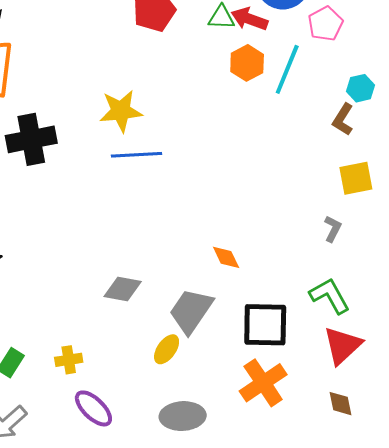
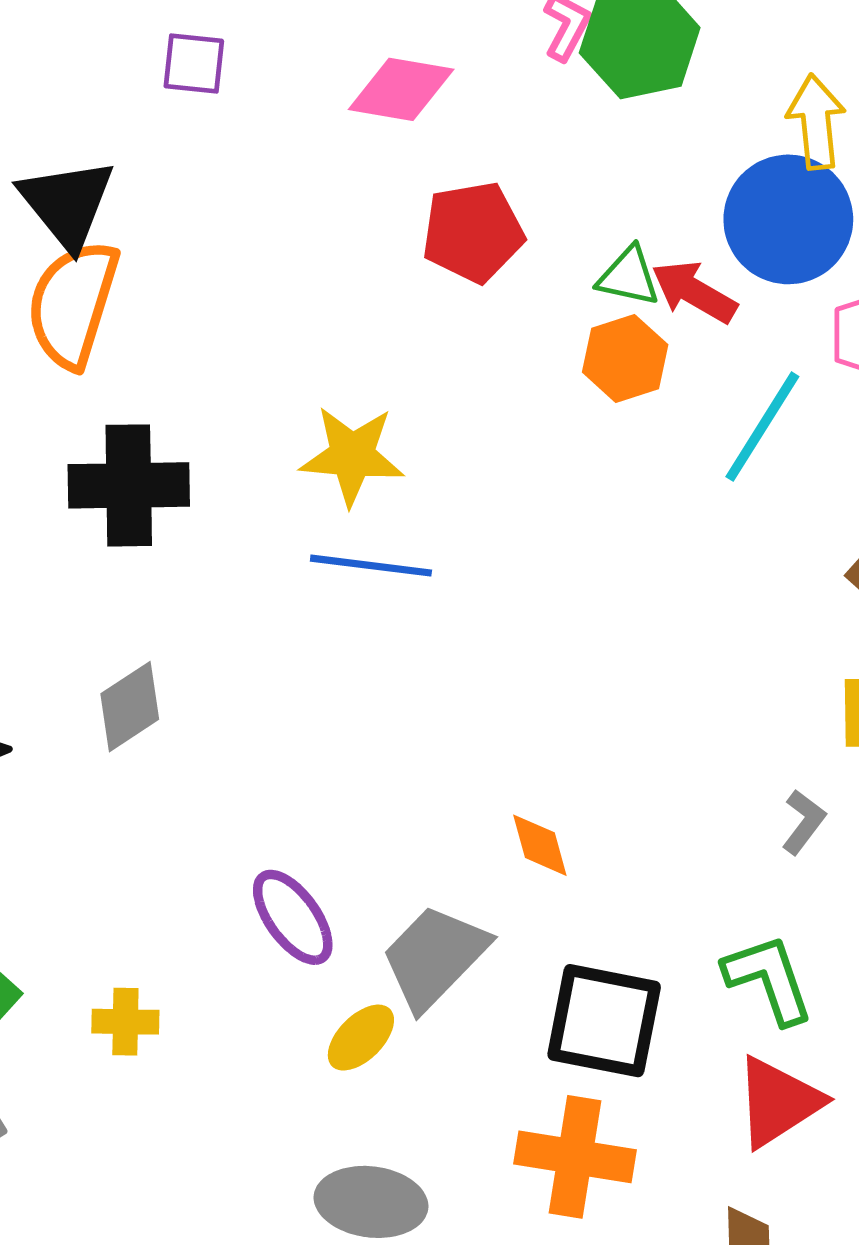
orange hexagon: (247, 63) -> (625, 358), moved
gray diamond: (123, 289) -> (130, 707), moved, turned -54
orange cross: (263, 383) -> (575, 1157), turned 33
purple ellipse: (93, 408) -> (293, 917), moved

